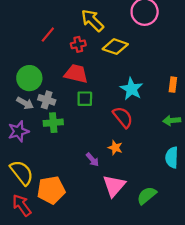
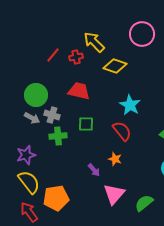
red cross: (78, 44) -> (76, 57), moved
green square: (85, 99) -> (86, 124), moved
purple star: (18, 131) -> (26, 155), moved

